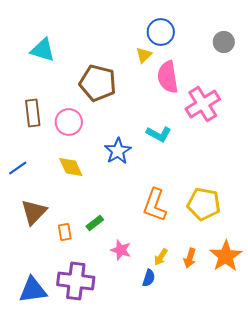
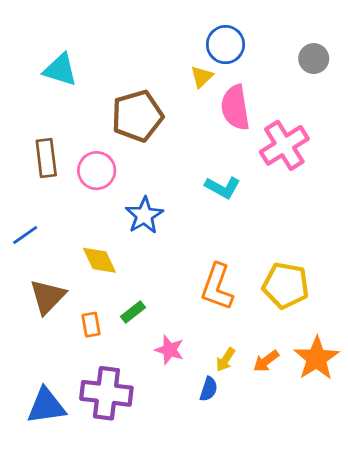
brown pentagon: (98, 83) -> (137, 116), turned -30
blue star: (118, 151) -> (144, 215), moved
yellow diamond: (71, 167) -> (99, 260), moved
orange arrow: (190, 258) -> (266, 361), turned 36

